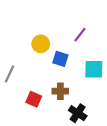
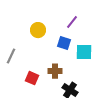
blue square: (60, 59) -> (64, 43), moved

